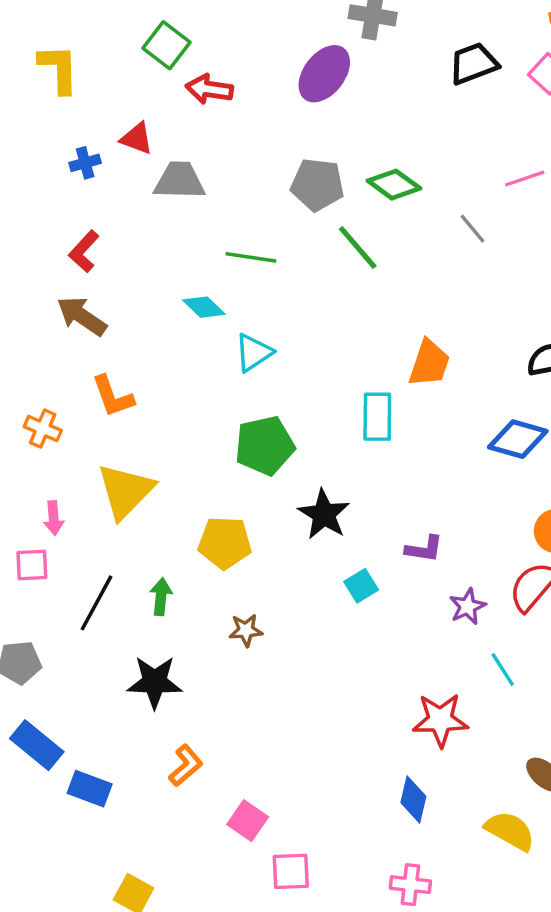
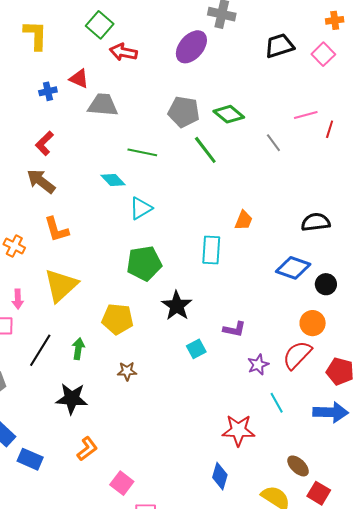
orange trapezoid: (429, 363) -> (244, 220), size x0.7

